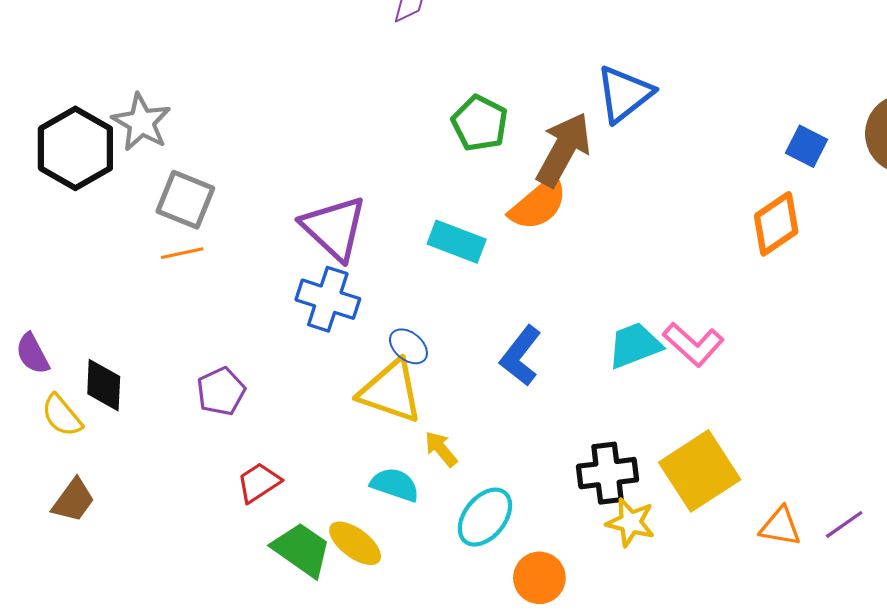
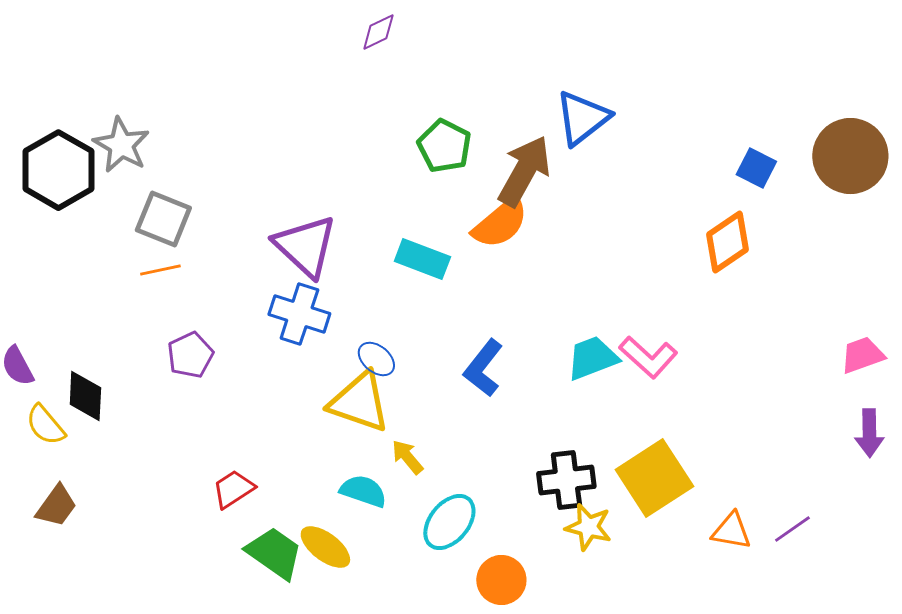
purple pentagon: (221, 391) -> (190, 355), moved

